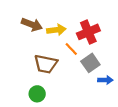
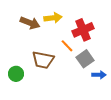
yellow arrow: (56, 30) -> (53, 18), moved
green circle: (37, 94) -> (16, 74), moved

